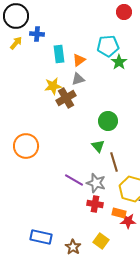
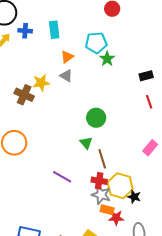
cyan rectangle: (59, 54) -> (54, 30), moved
gray triangle: (78, 79) -> (66, 76), turned 48
brown cross: (66, 98) -> (24, 95), moved, turned -36
gray star: (96, 183) -> (101, 195), moved
red cross: (95, 204) -> (99, 181), moved

